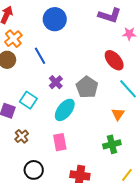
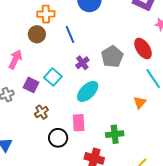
orange cross: (13, 39) -> (46, 14), turned 30
gray pentagon: (87, 87) -> (112, 57), moved
green cross: (112, 144) -> (115, 134), moved
black circle: (34, 170) -> (58, 138), moved

